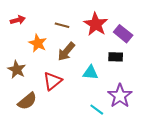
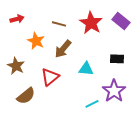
purple rectangle: (123, 34) -> (121, 21), moved
black rectangle: (116, 57) -> (117, 59), moved
cyan line: (97, 110) -> (92, 104), turned -64

